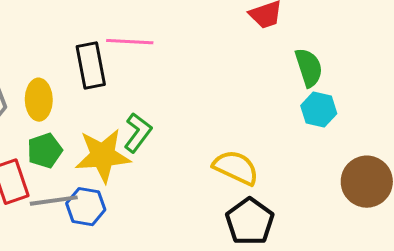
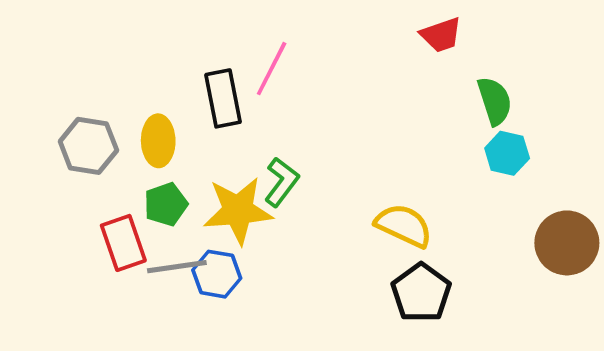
pink line: (130, 42) -> (272, 69), turned -66

